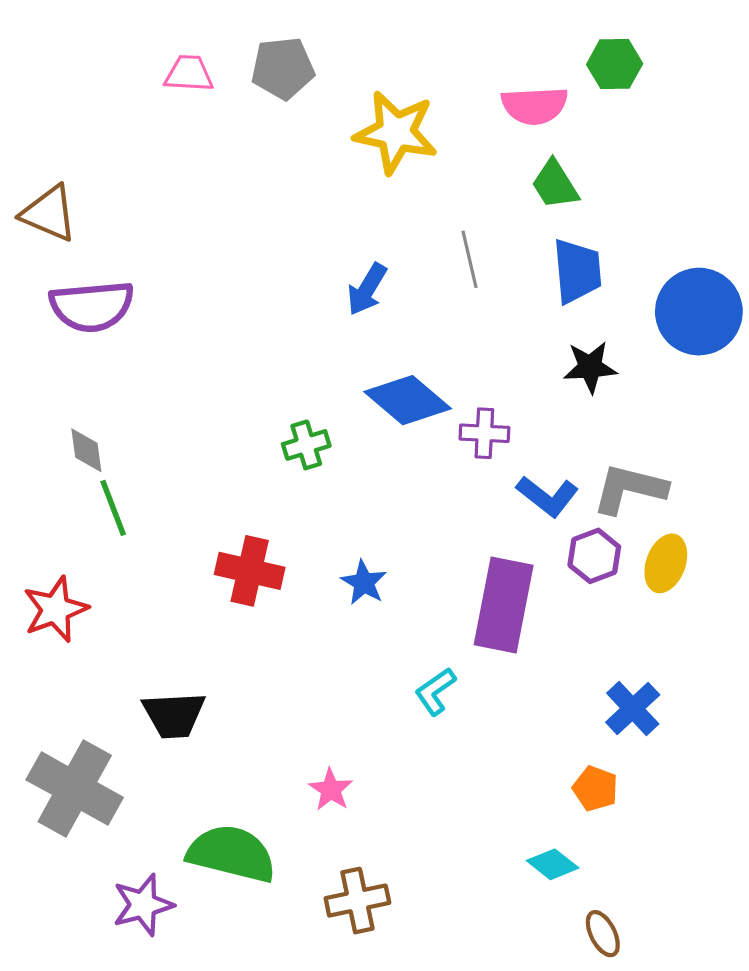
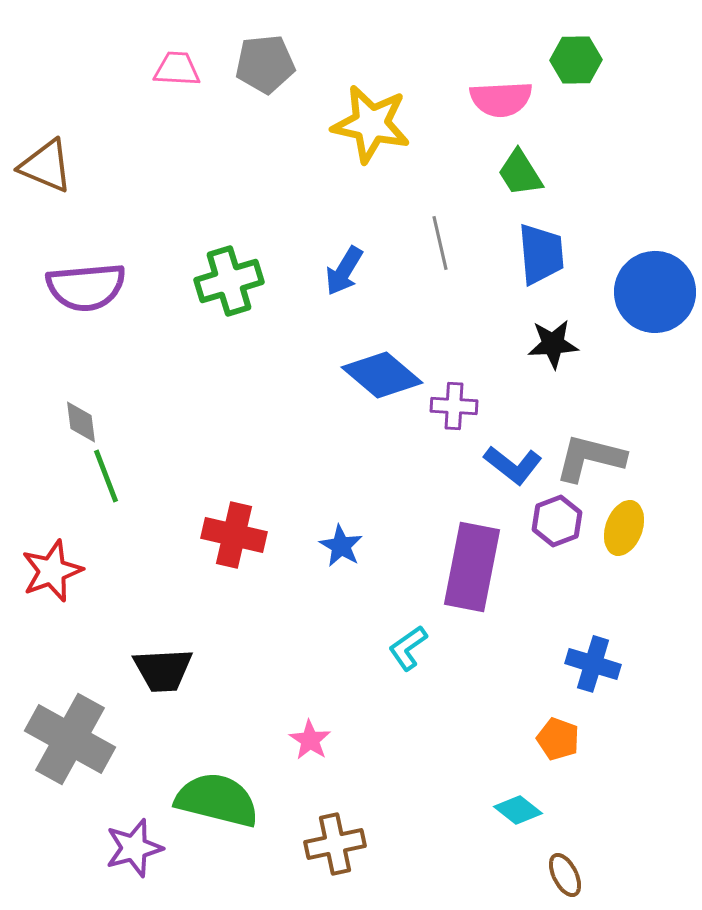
brown triangle: (49, 213) -> (46, 166), moved
green cross: (306, 445) -> (229, 281), moved, size x1.5
blue cross: (633, 708) -> (593, 664), turned -30

